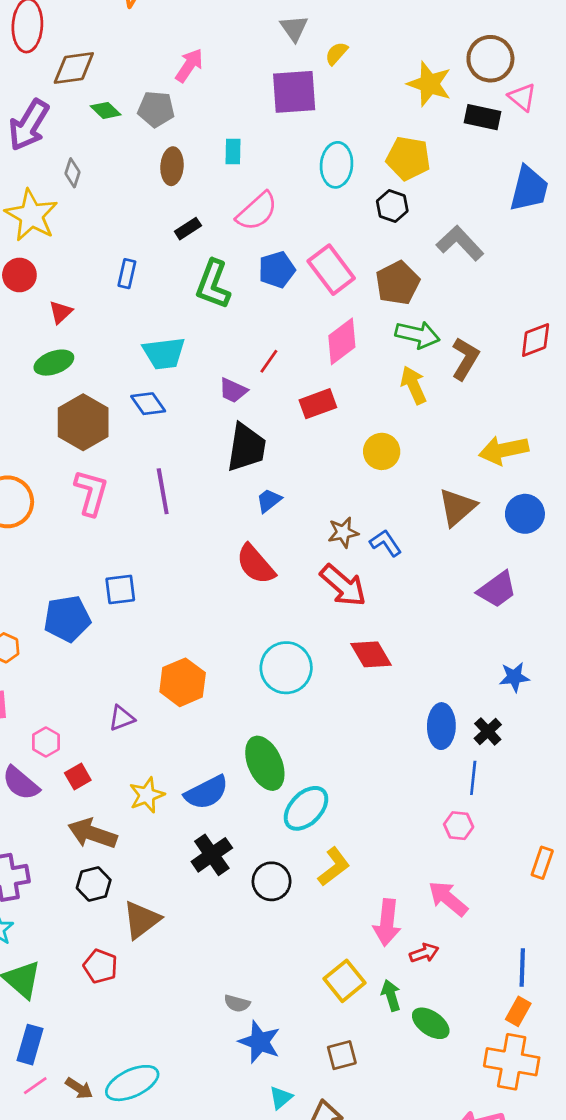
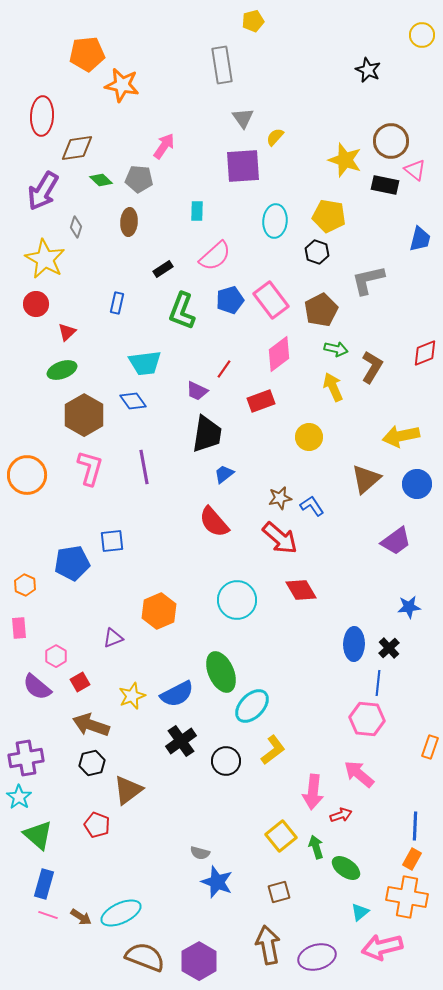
brown ellipse: (172, 166) -> (129, 222), moved
blue trapezoid: (529, 189) -> (420, 239), size x0.7
gray L-shape: (460, 243) -> (368, 280), turned -60
green arrow: (417, 335) -> (336, 349), size x0.7
pink hexagon: (459, 826) -> (367, 719), size x1.6
pink line: (35, 1086) -> (48, 915), turned 54
cyan triangle: (281, 1098) -> (360, 912), moved

